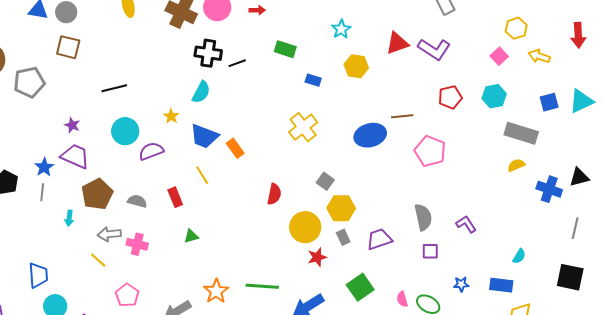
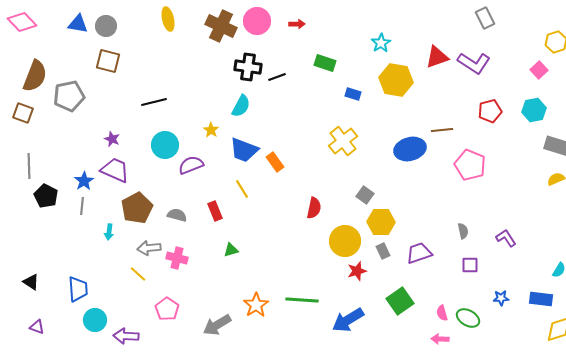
yellow hexagon: (356, 66) -> (396, 80), size x1.4
gray semicircle: (423, 217) -> (463, 231), size x0.6

